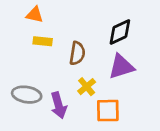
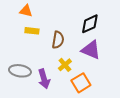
purple triangle: (121, 67) -> (91, 50), turned 40
orange square: (108, 111) -> (81, 83), turned -30

